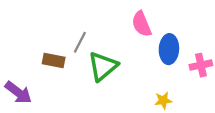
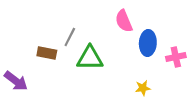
green triangle: (103, 66) -> (90, 58), turned 40

